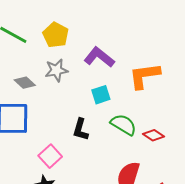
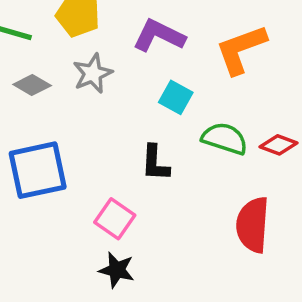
gray diamond: (25, 83) -> (32, 85), moved
cyan square: (101, 95) -> (176, 97), turned -30

